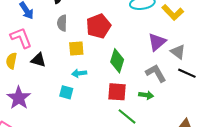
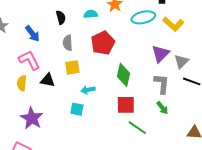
yellow square: (76, 49) -> (72, 67), moved
gray triangle: (178, 52) -> (181, 61), turned 42
gray L-shape: (156, 73) -> (162, 84), turned 40
green arrow: (146, 95) -> (162, 108), moved, turned 48

